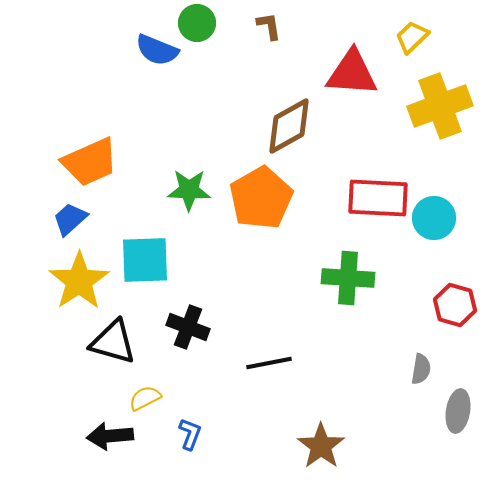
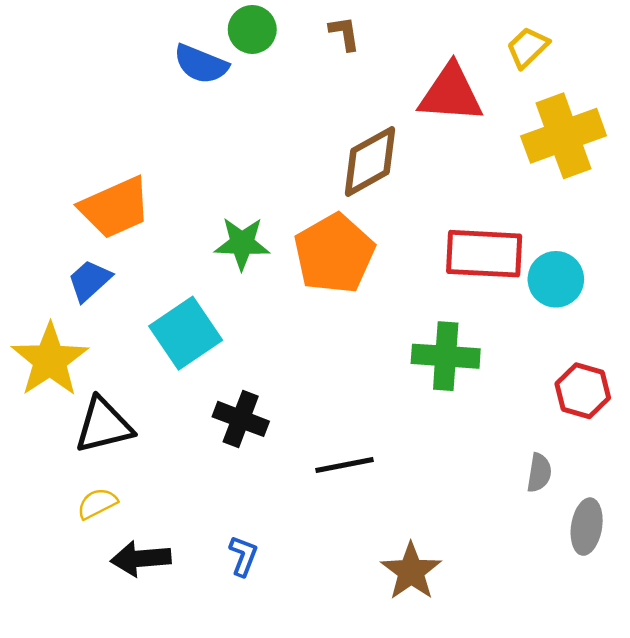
cyan square: (145, 260) -> (186, 333), turned -32
yellow star: (79, 281) -> (50, 360), moved
black triangle: (113, 342) -> (104, 425), moved, turned -30
yellow semicircle: (145, 398) -> (97, 503), moved

